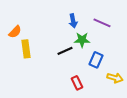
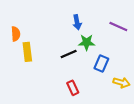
purple line: (102, 23) -> (118, 26), moved
orange semicircle: (15, 32) -> (16, 34), turned -48
red rectangle: (77, 83) -> (73, 88), moved

